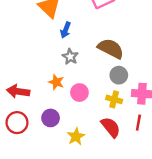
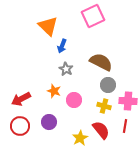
red arrow: (18, 91) -> (21, 99), turned -36
yellow star: (76, 136) -> (80, 138), moved

